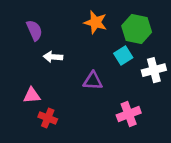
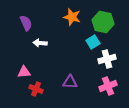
white cross: (154, 70) -> (107, 59), moved
purple triangle: (93, 81) -> (70, 82), moved
pink cross: (129, 114) -> (108, 86), moved

